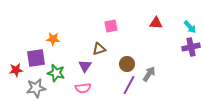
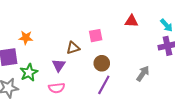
pink square: (111, 26) -> (96, 36), moved
green star: (56, 73) -> (29, 73), turned 30
gray arrow: (149, 74) -> (143, 74), moved

